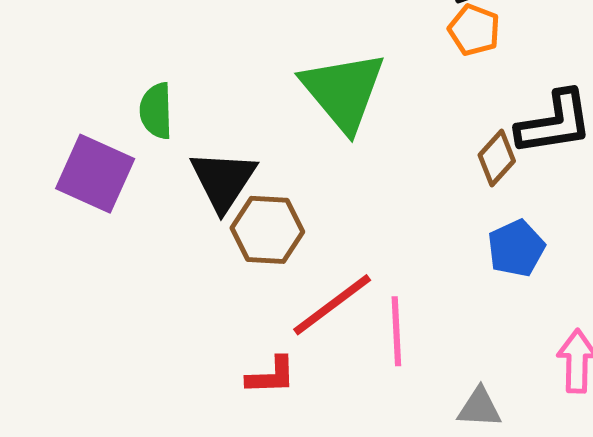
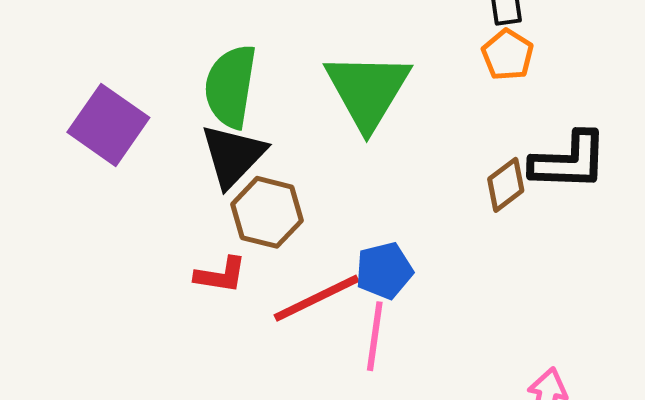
green semicircle: (156, 111) -> (231, 86), moved, size x1.5
blue pentagon: (516, 248) -> (384, 271), moved
red L-shape: (271, 376) -> (221, 275), moved

